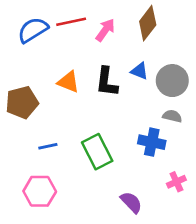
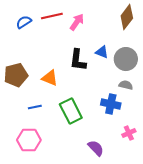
brown diamond: (148, 23) -> (127, 17), moved
blue semicircle: (33, 30) -> (24, 22), size x0.7
orange triangle: (68, 82) -> (50, 78), moved

